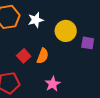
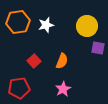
yellow circle: (66, 31) -> (87, 26), moved
orange semicircle: (43, 56) -> (62, 61), moved

